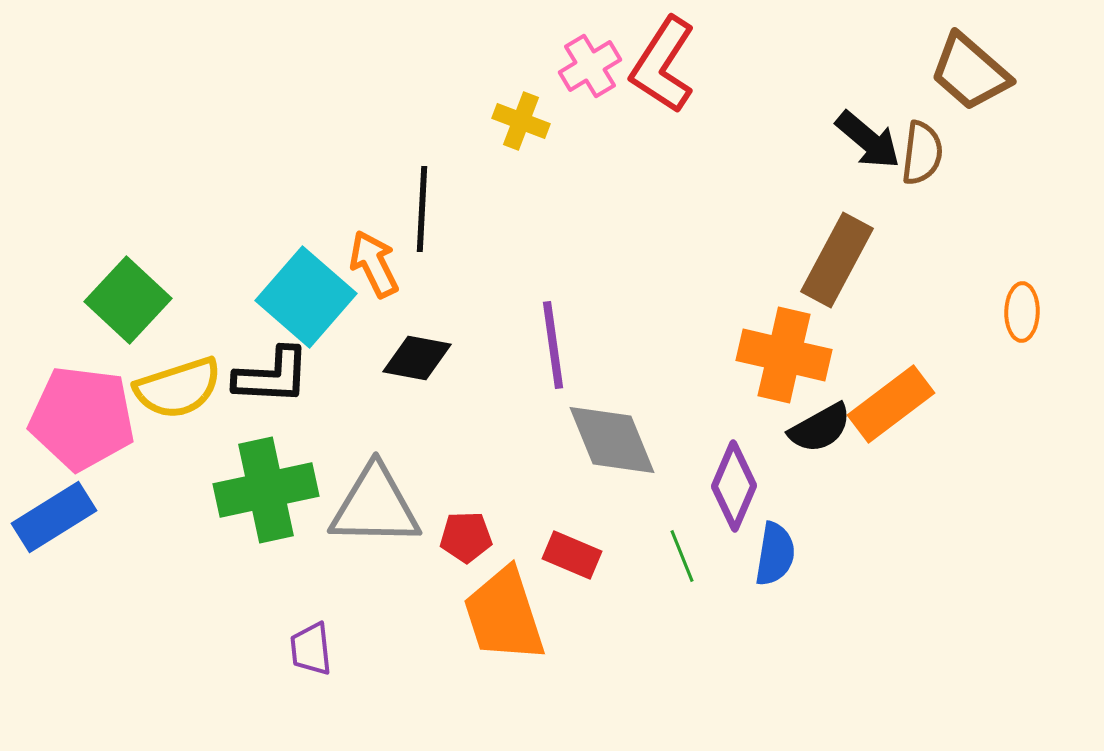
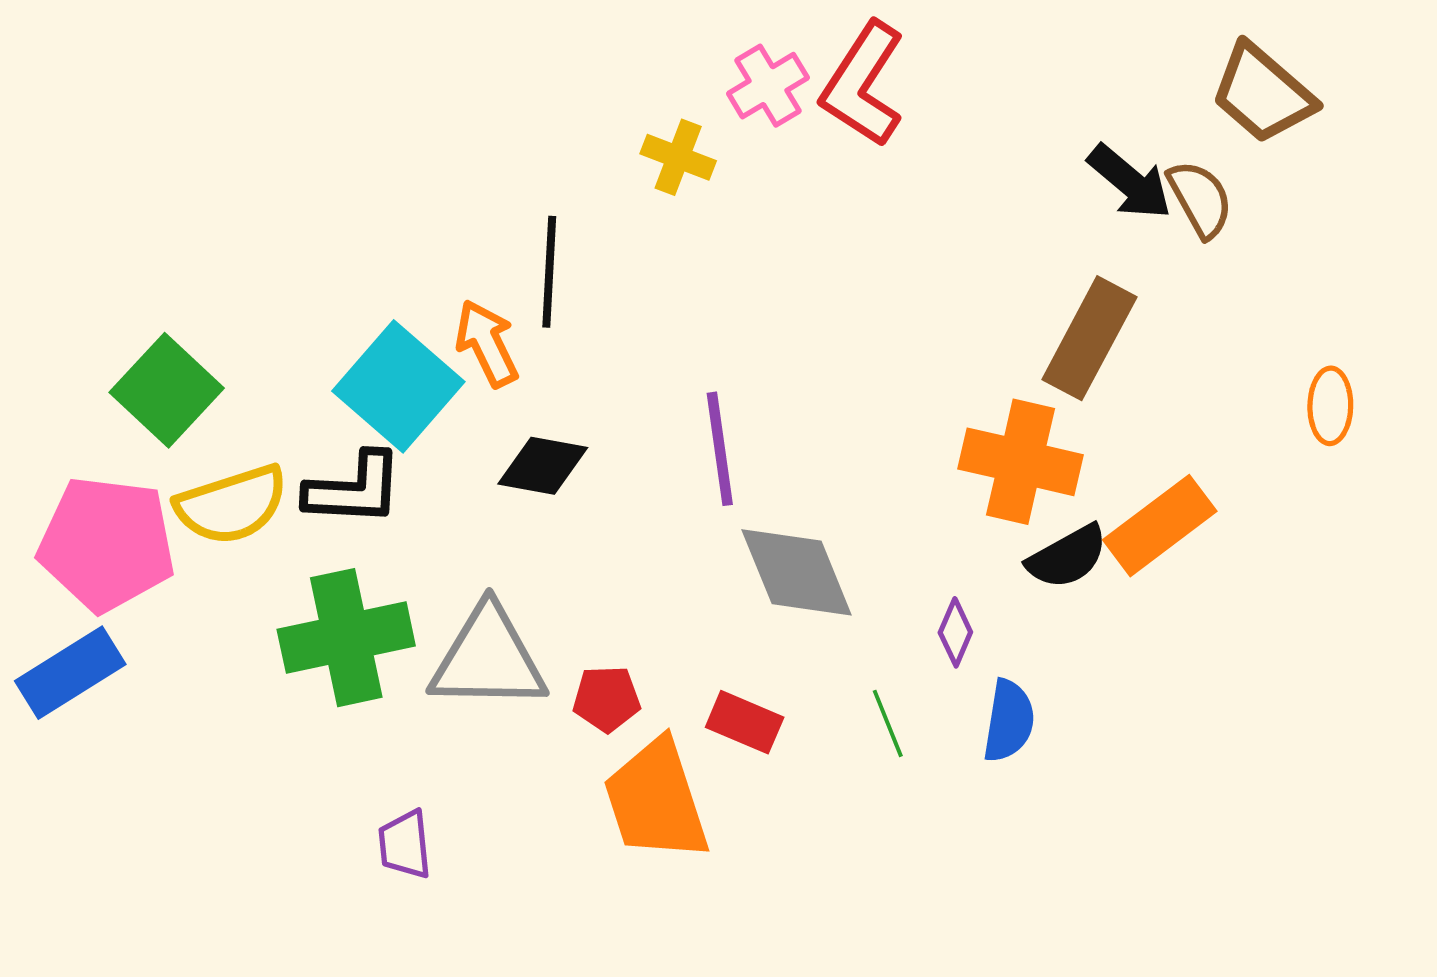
brown semicircle: (922, 153) -> (1200, 199), turned -36
purple diamond: (734, 486) -> (955, 632), size x0.6

